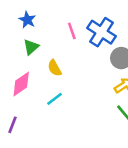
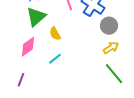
green triangle: (31, 47) -> (36, 17), size x1.5

